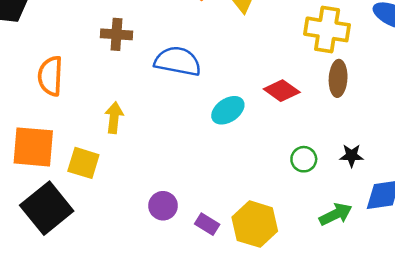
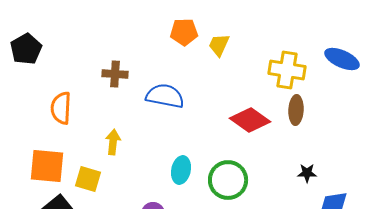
red diamond: (282, 91) -> (250, 120), size x1.4
cyan ellipse: (228, 110) -> (181, 170), moved, turned -44
green circle: (304, 159) -> (228, 180), moved, size x1.8

